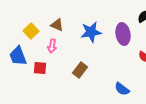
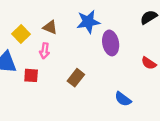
blue star: (91, 32) -> (88, 22), moved
purple ellipse: (123, 34) -> (111, 43), moved

